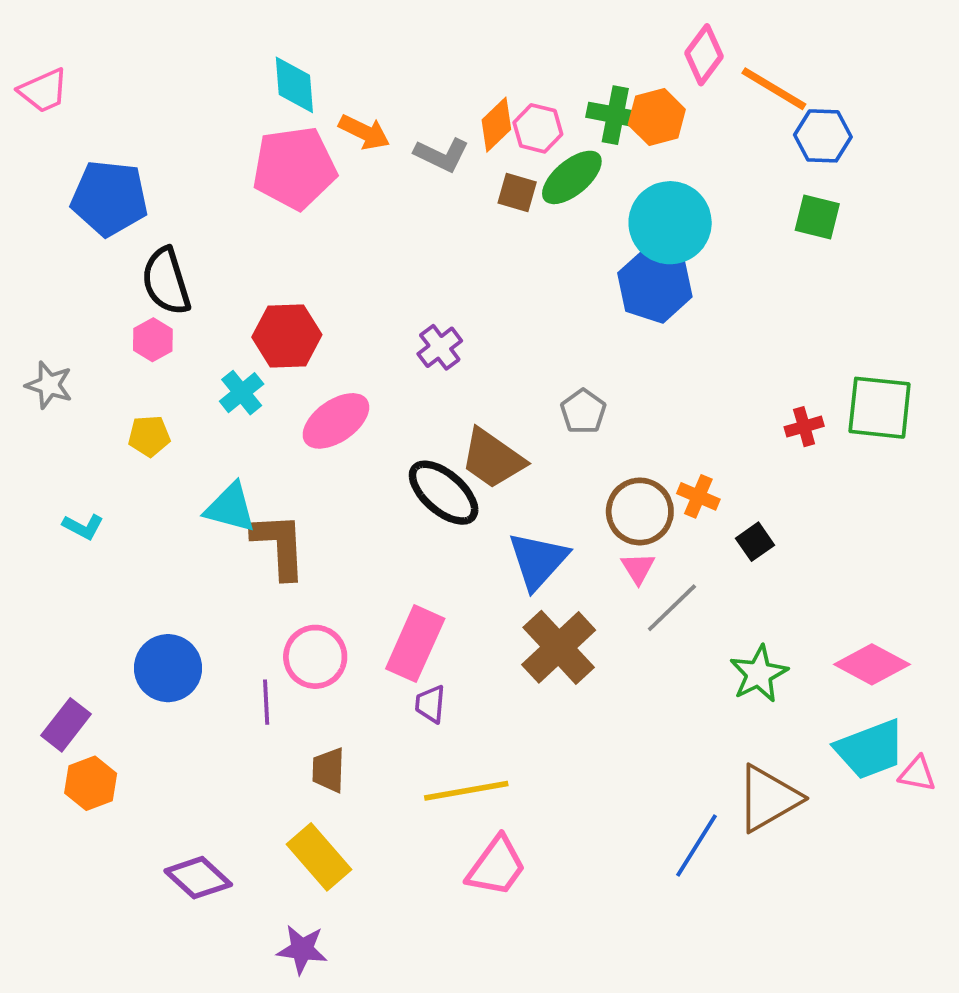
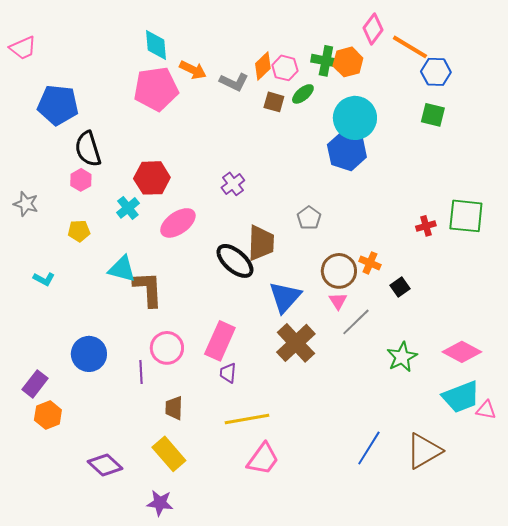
green ellipse: (572, 177) -> (303, 94), size x0.7
brown trapezoid: (493, 459) -> (261, 243), turned -123
brown triangle: (768, 798) -> (424, 451), moved

